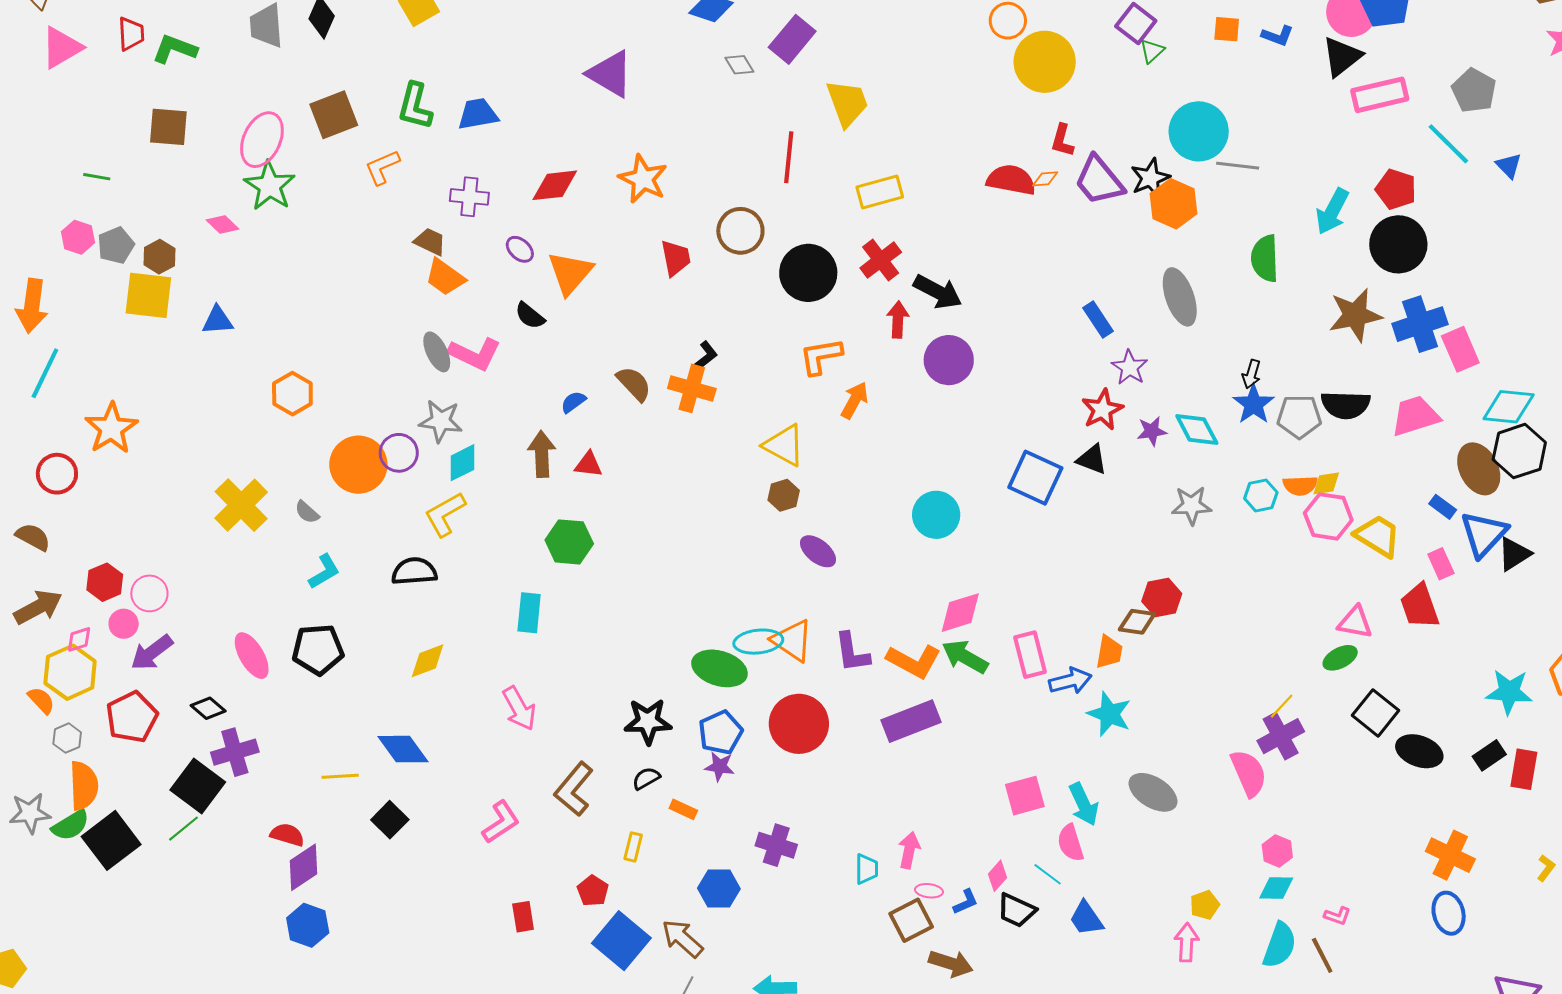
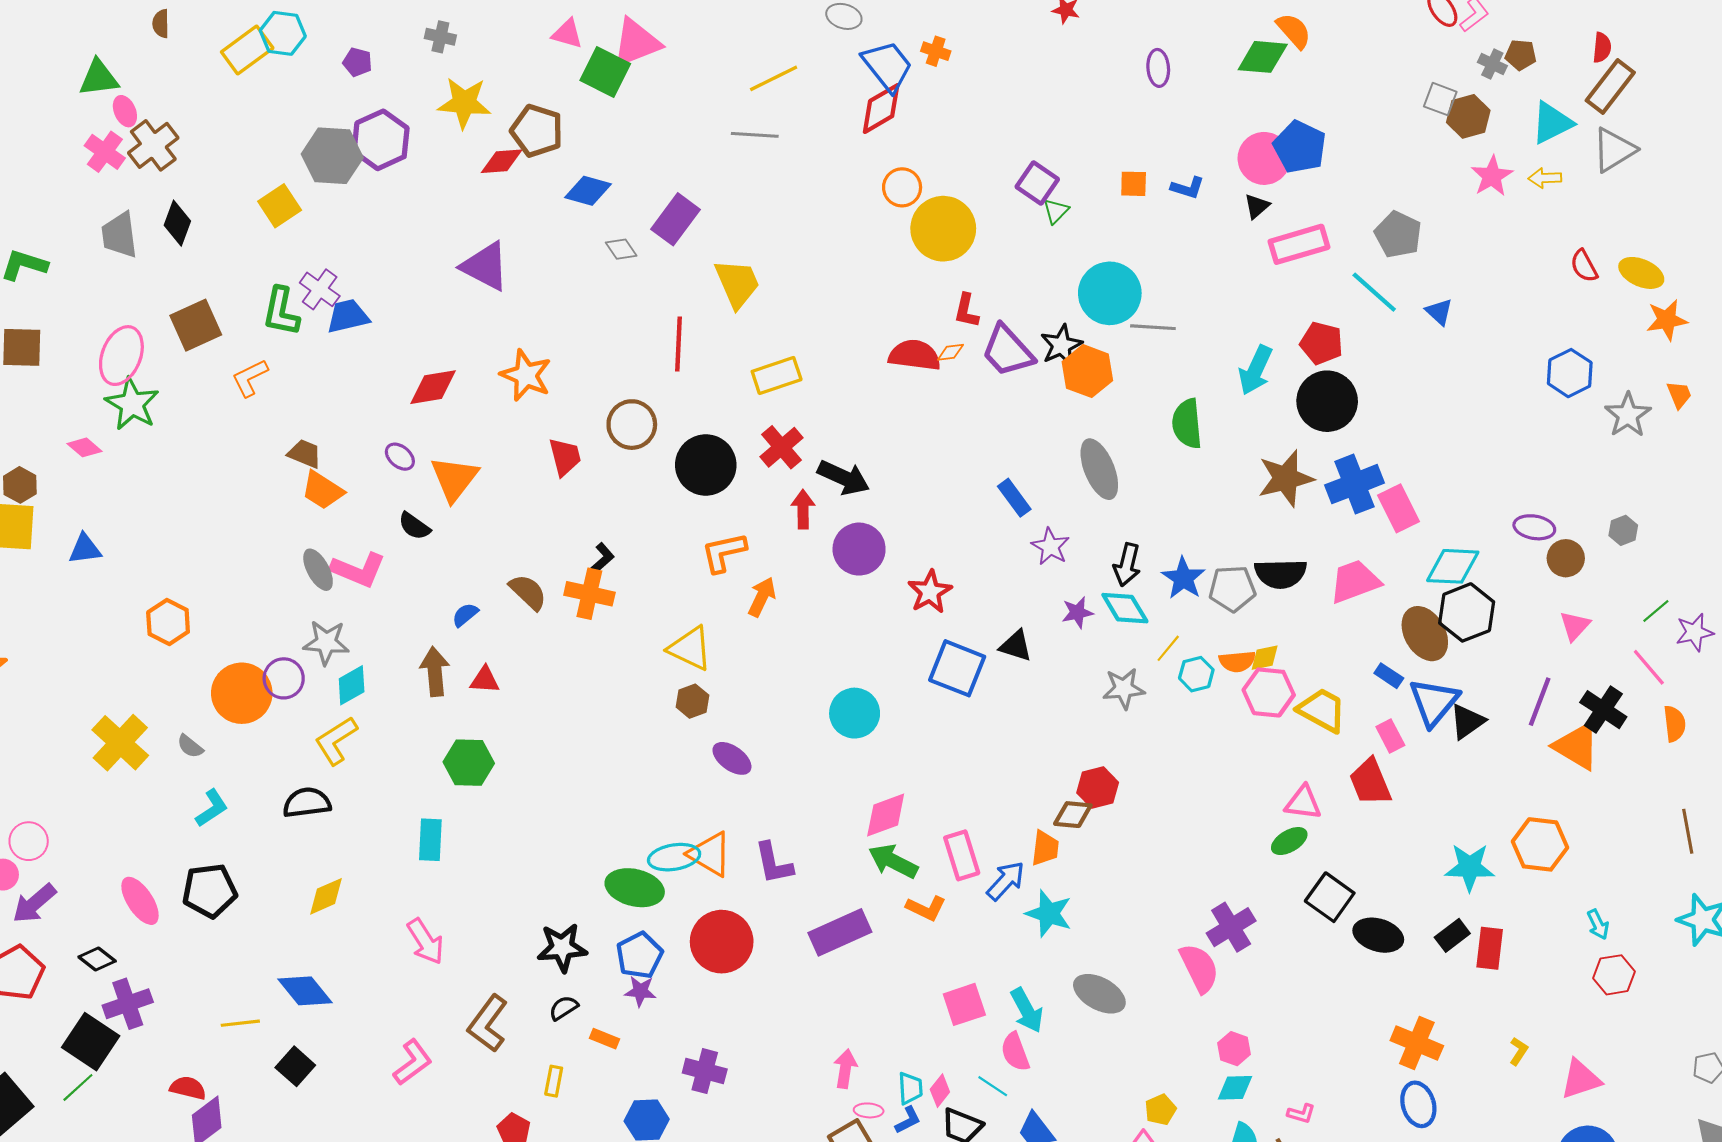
black triangle: (1342, 57) -> (1257, 206), size x0.6
purple cross: (469, 197) -> (320, 289), moved, turned 33
black arrow: (1251, 374) -> (1127, 565), moved, size x1.4
red star: (1102, 410) -> (930, 592), moved
orange L-shape: (914, 661) -> (926, 908), moved, size x0.7
blue arrow: (1070, 681) -> (1006, 881), turned -30
yellow line: (1282, 706) -> (1168, 648), moved
cyan trapezoid: (867, 869) -> (910, 1088), moved

